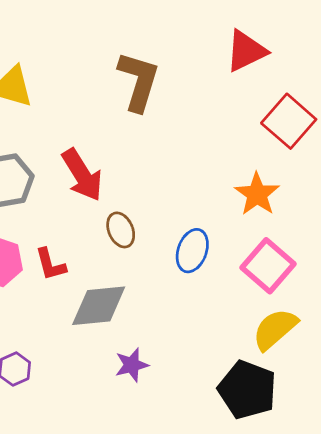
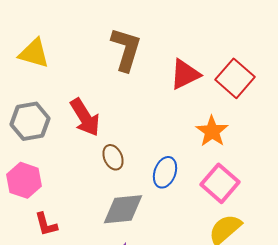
red triangle: (246, 51) -> (185, 74), moved
red L-shape: (50, 264) -> (46, 224), moved
gray diamond: (99, 306) -> (123, 209), moved

